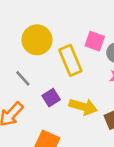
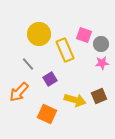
yellow arrow: (83, 107) -> (75, 100), moved

